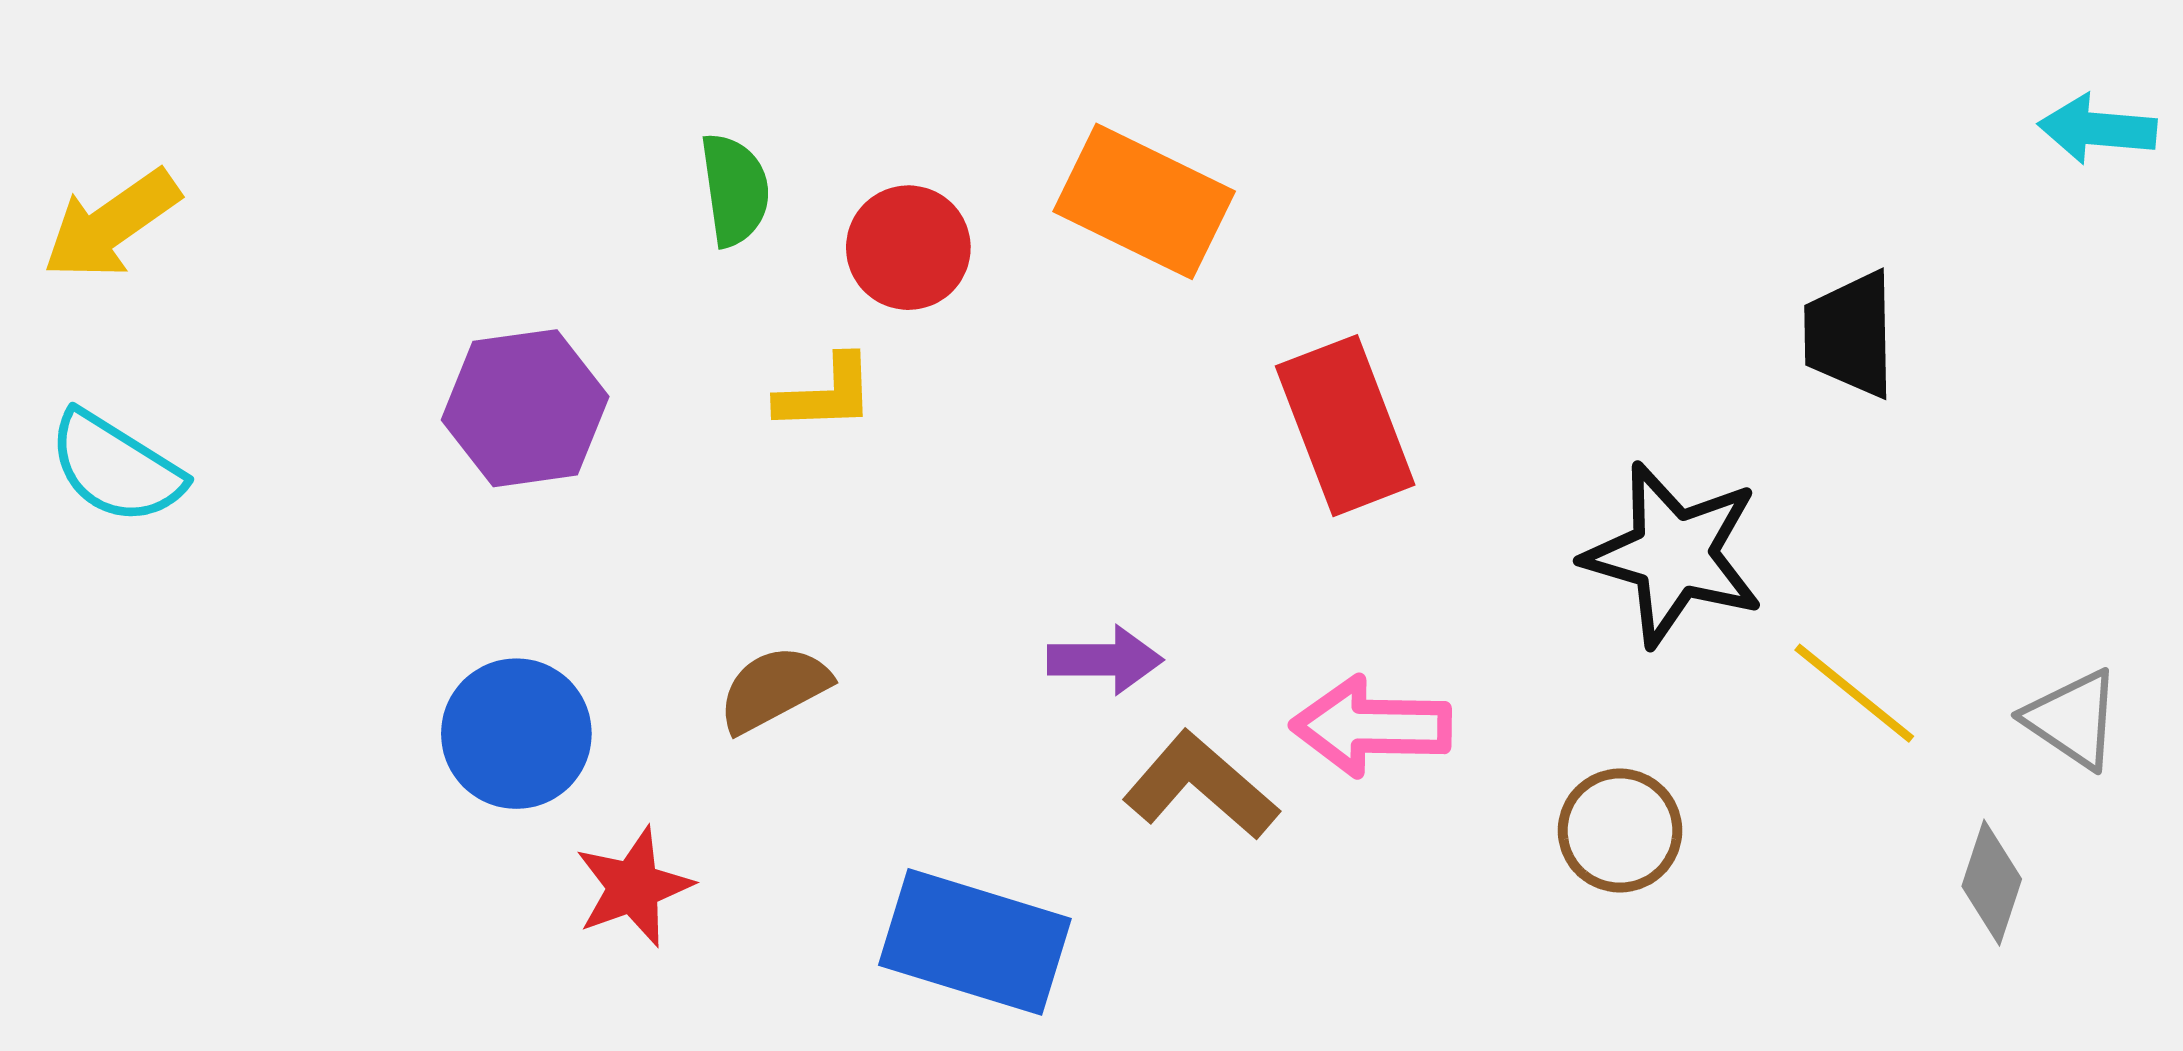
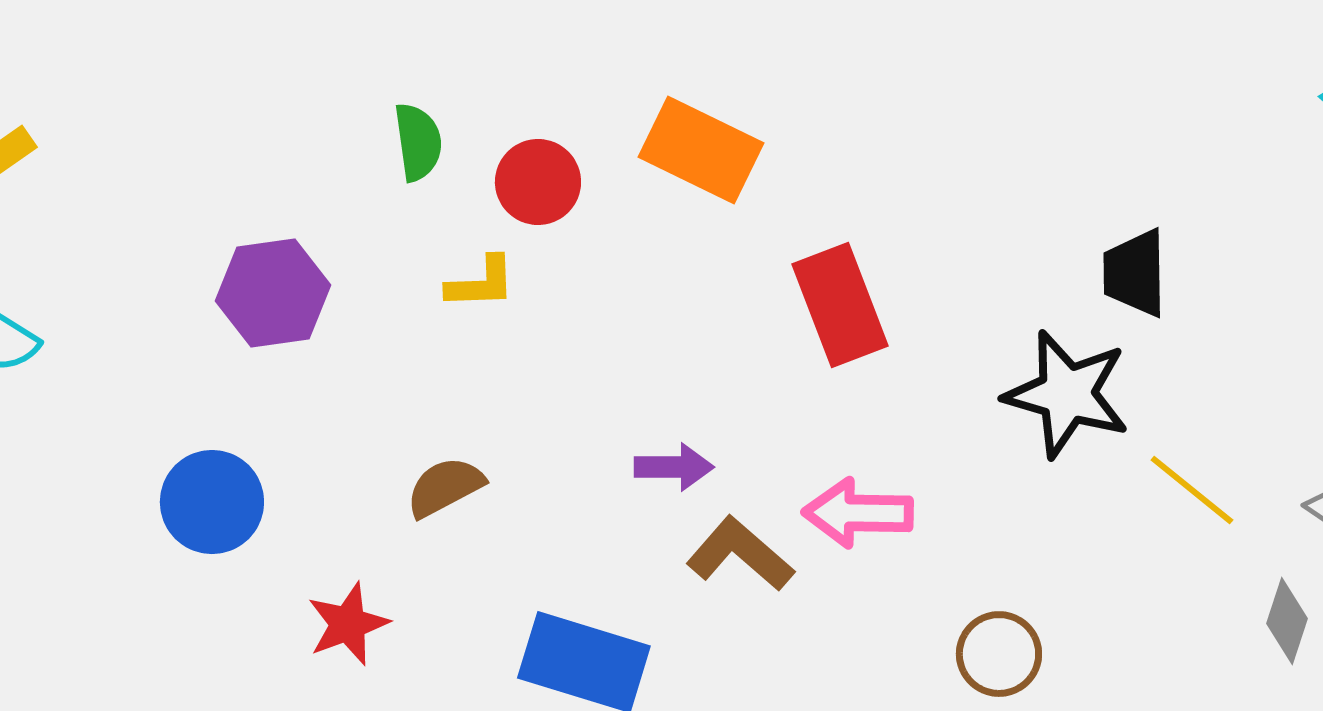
black trapezoid: (1850, 334) -> (1135, 273), moved
blue circle: (516, 734) -> (212, 502), moved
brown circle: (1620, 831) -> (999, 654), moved

